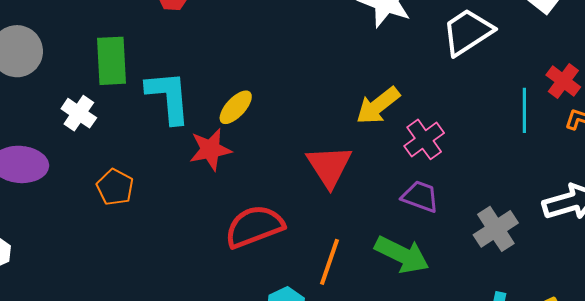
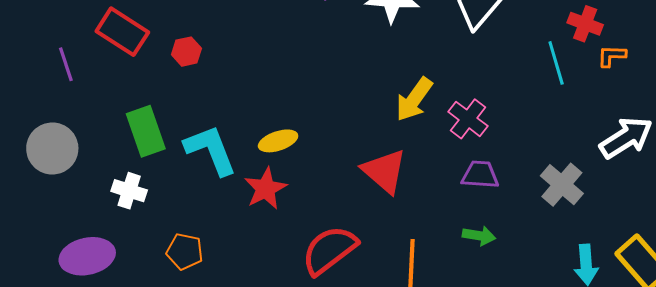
yellow ellipse: (236, 107) -> (278, 141), turned 45
green arrow: (402, 255) -> (479, 236), size x0.6

